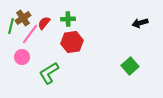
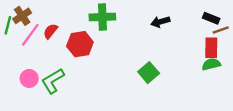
green cross: (68, 19) -> (102, 17), moved, size x1.5
red semicircle: (44, 23) -> (50, 31), moved
pink circle: (22, 57) -> (29, 78), moved

